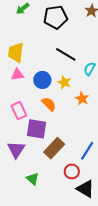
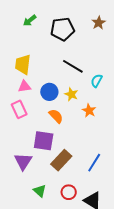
pink rectangle: (19, 111) -> (19, 109), moved
red circle: (72, 171) -> (69, 192), moved

